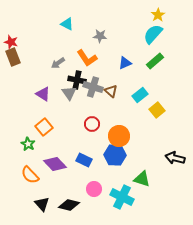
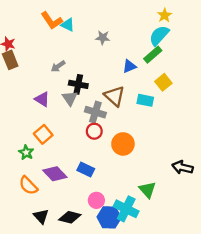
orange L-shape: (87, 58) -> (52, 21), moved
green rectangle: (155, 61) -> (153, 55), moved
gray cross: (93, 87) -> (95, 112), moved
brown triangle: (111, 91) -> (114, 96), size x1.5
cyan rectangle: (140, 95) -> (145, 100), turned 49
yellow square: (157, 110) -> (163, 82), moved
blue hexagon: (115, 155) -> (109, 217), moved
green triangle: (142, 179) -> (147, 190), turned 30

